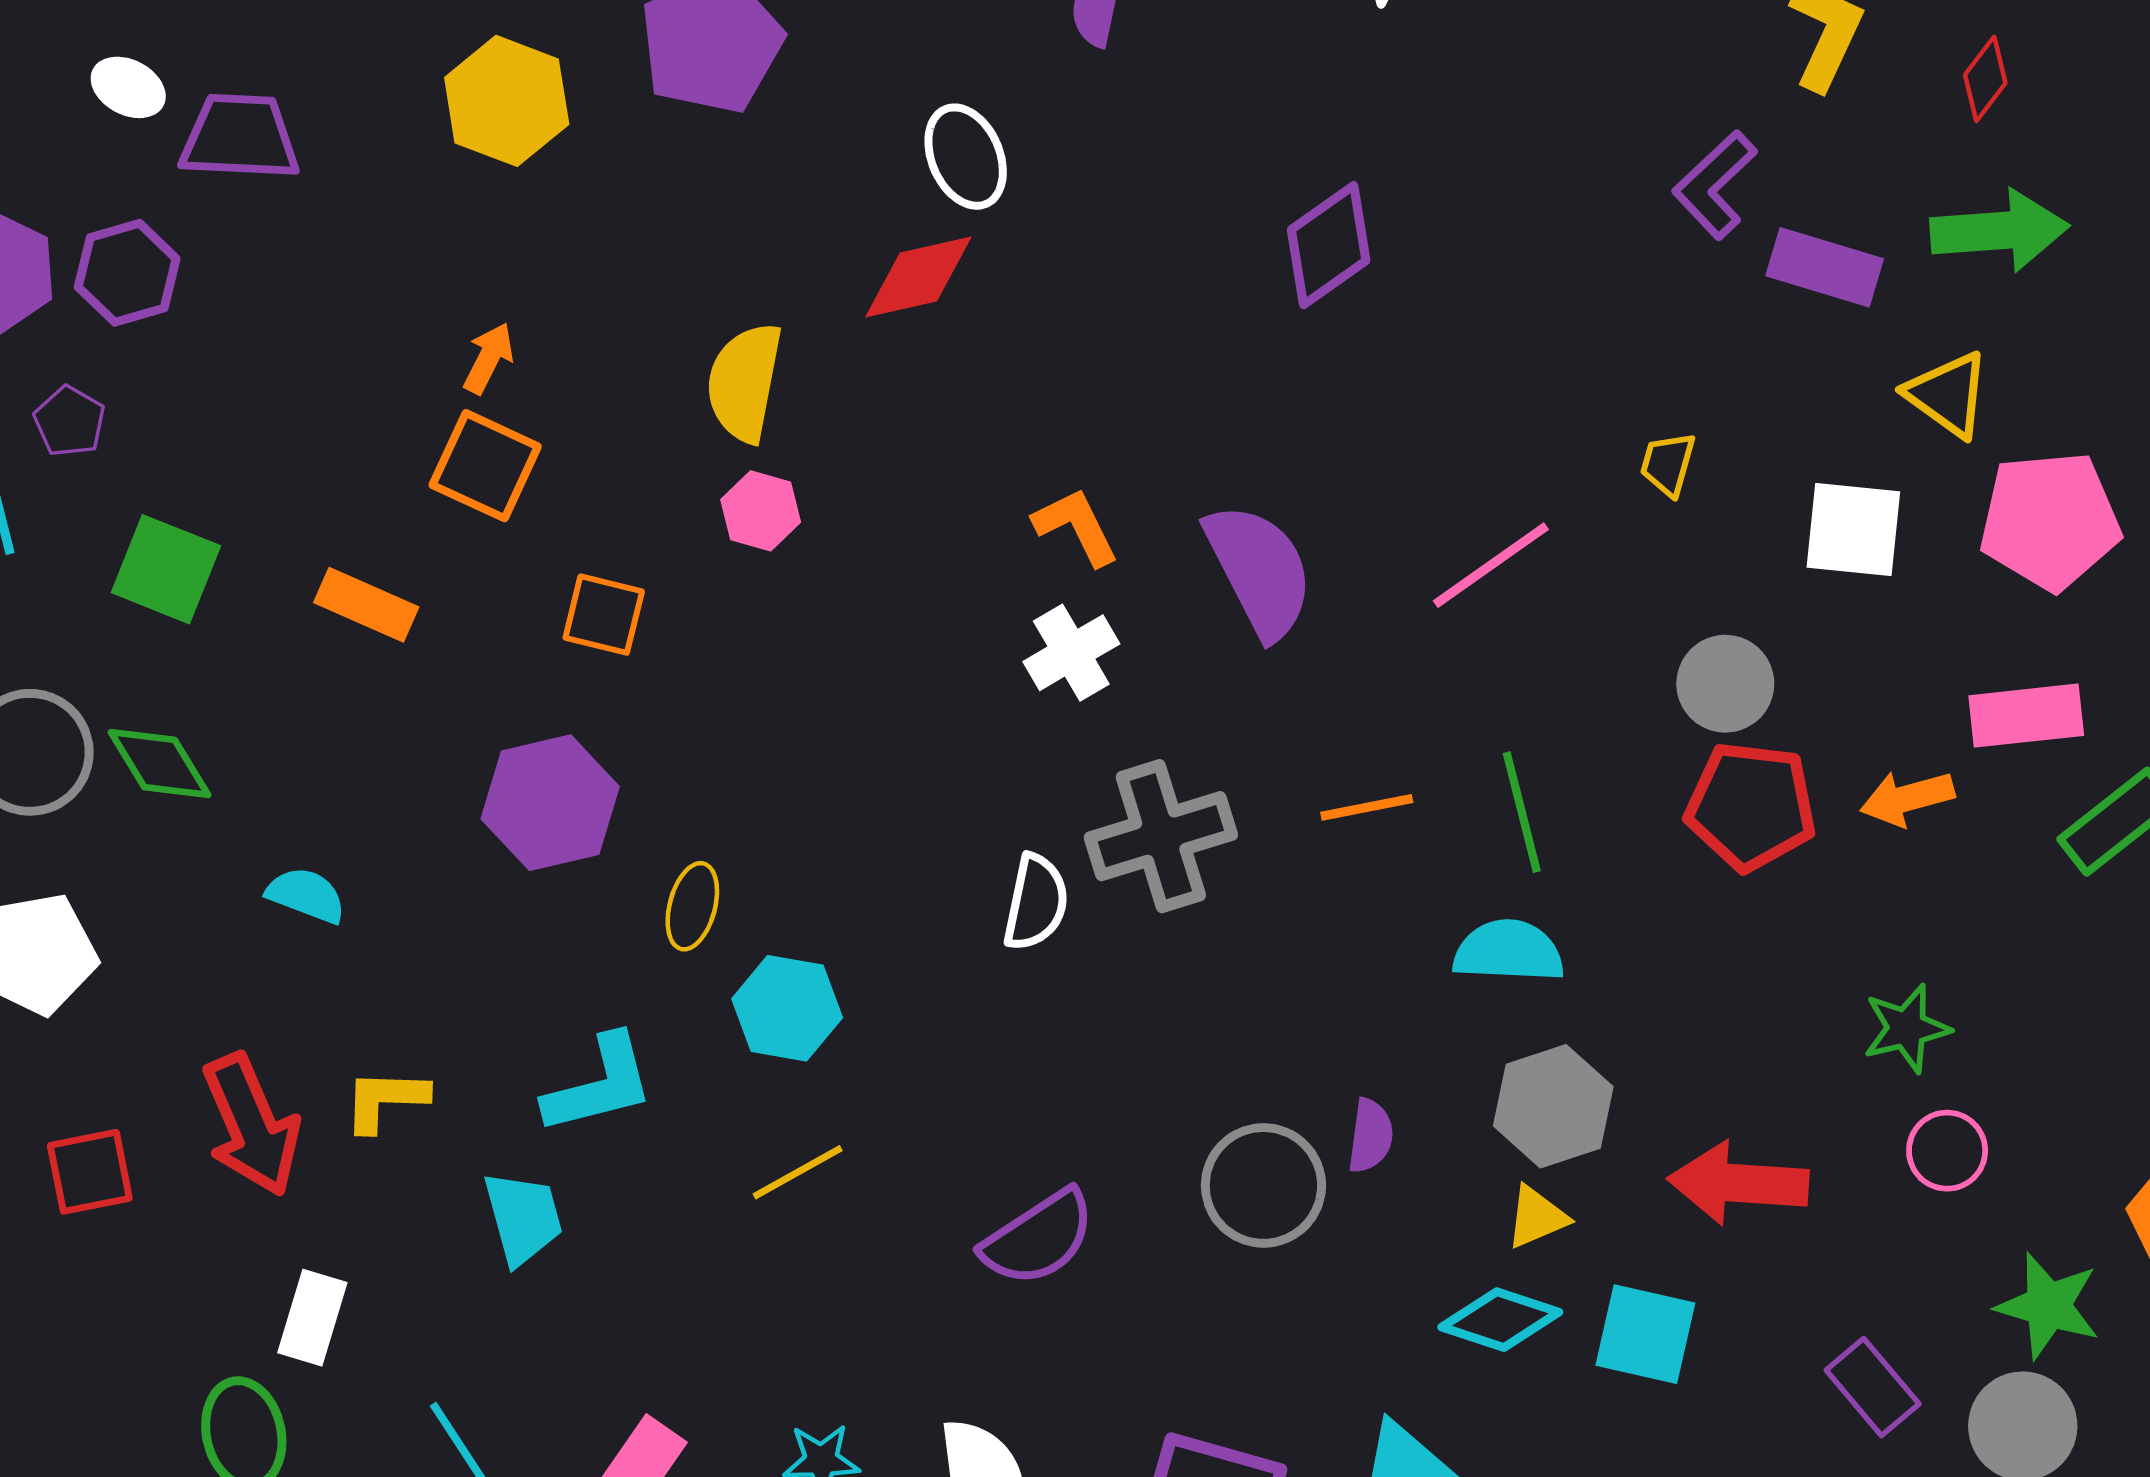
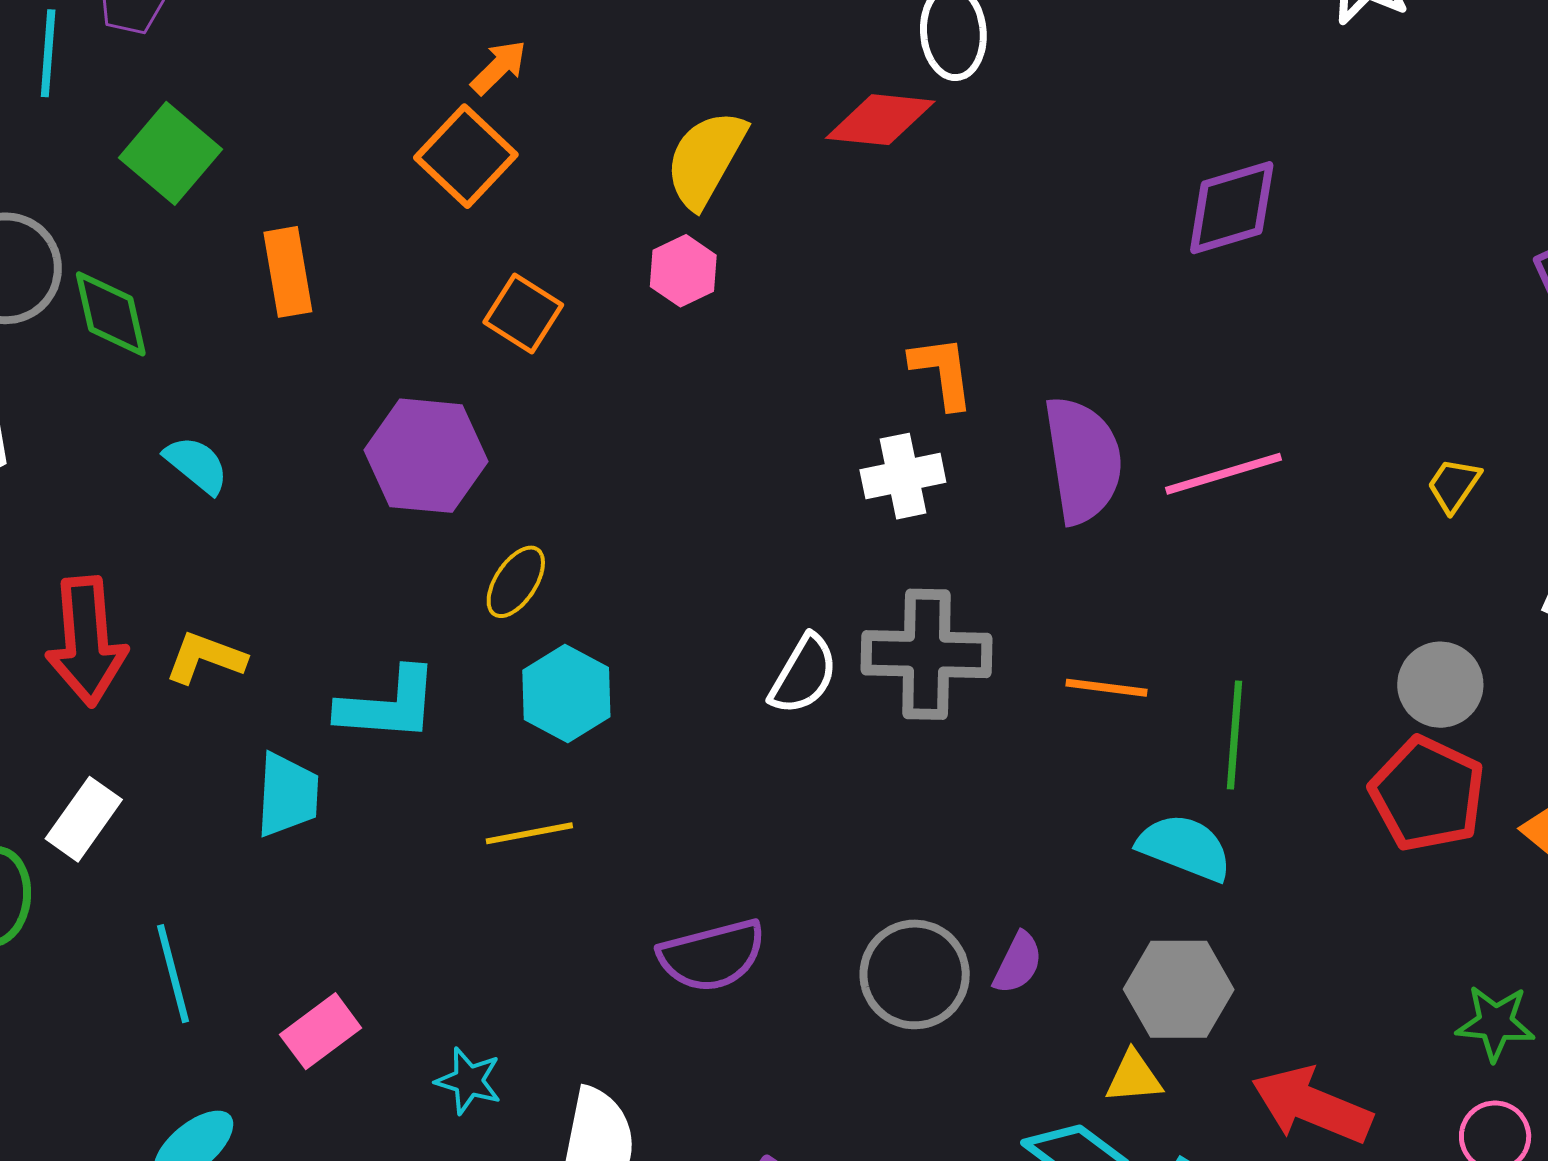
pink line: (1491, 565) -> (1224, 474), moved
orange rectangle: (366, 605) -> (288, 272), moved, turned 38

